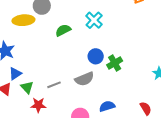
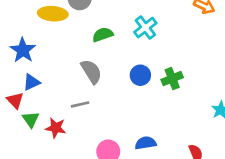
green cross: (115, 63) -> (172, 79), moved
gray semicircle: (84, 79) -> (91, 72), moved, turned -108
green triangle: (27, 87) -> (31, 119), moved

